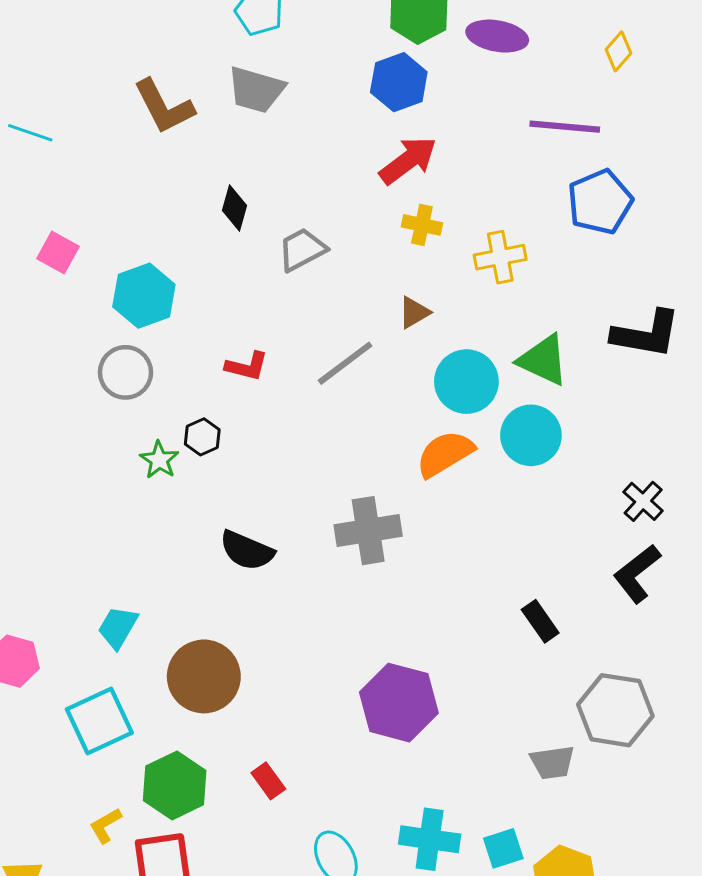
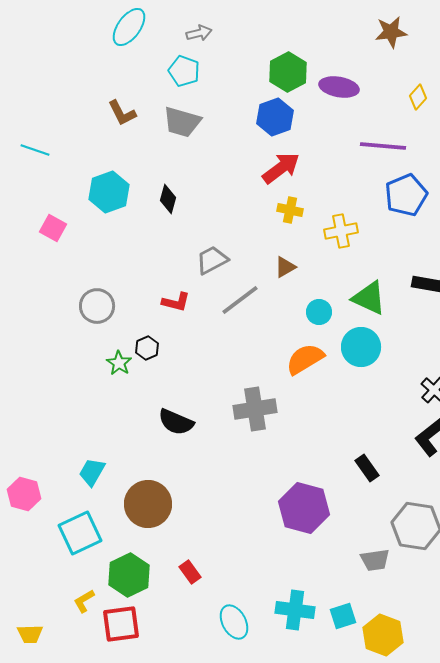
brown L-shape: (164, 107) -> (122, 113), moved, size x0.7
gray trapezoid: (302, 249) -> (212, 260), moved
cyan hexagon: (144, 296) -> (109, 192), moved
cyan circle: (466, 382) -> (319, 312), size x0.6
purple hexagon: (399, 703) -> (304, 508), moved

